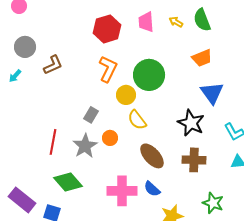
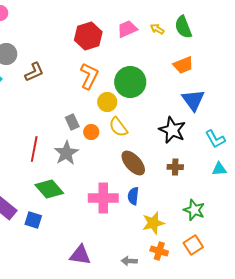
pink trapezoid: (146, 22) -> (127, 29), turned 70
gray rectangle: (91, 115) -> (72, 122), turned -56
orange circle: (110, 138) -> (91, 132), moved
brown cross: (194, 160) -> (175, 167), size x0.7
blue semicircle: (152, 189) -> (133, 196), turned 54

